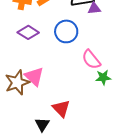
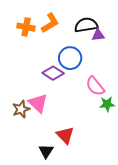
purple diamond: (28, 32) -> (53, 73), moved
brown star: (17, 82) -> (21, 109), size x0.7

